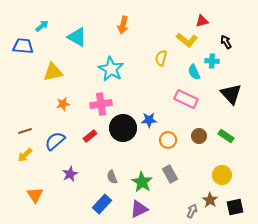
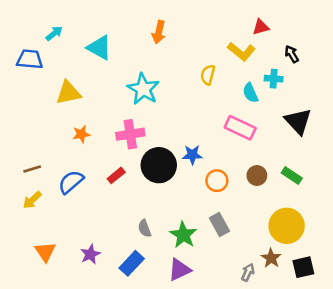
purple star: (70, 174) -> (90, 254), moved
yellow circle: (222, 175) -> (287, 226), size x1.4

